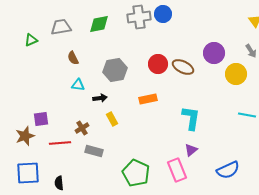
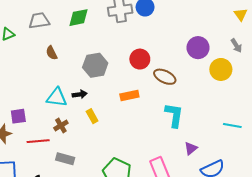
brown ellipse: (183, 67) -> (165, 77), moved
cyan triangle: (78, 85) -> (57, 97), moved, size x1.5
cyan line: (247, 115) -> (232, 126), moved
purple triangle: (191, 150) -> (191, 148), moved
gray rectangle: (94, 151) -> (65, 159), moved

